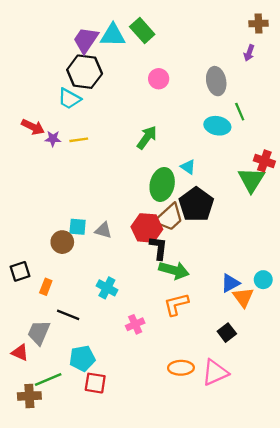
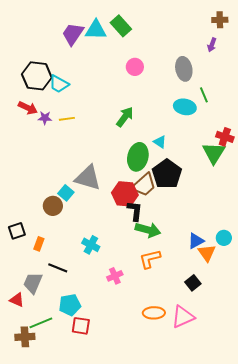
black hexagon: (85, 72) -> (37, 76), moved
cyan square: (78, 227) -> (66, 193), turned 35
gray triangle: (103, 230) -> (88, 178), moved, size x1.8

